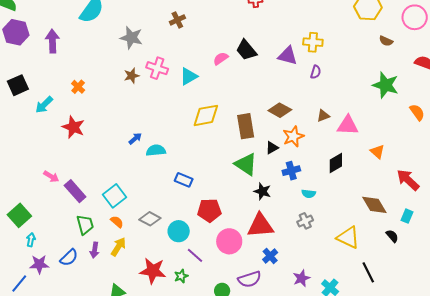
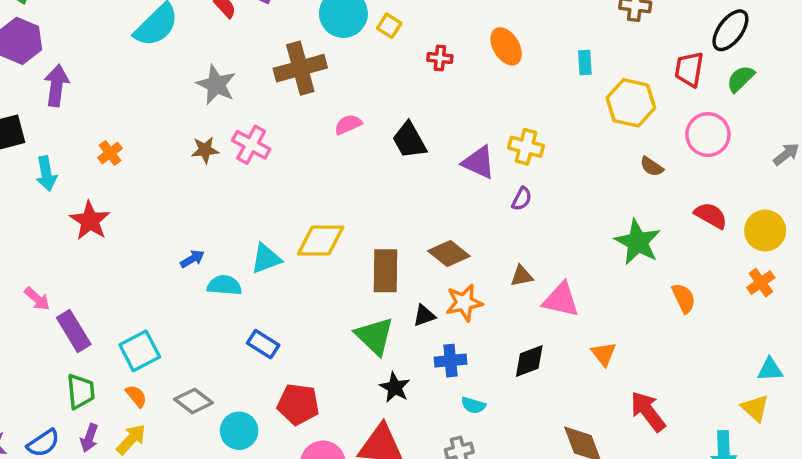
brown cross: (177, 20) -> (300, 68), size x1.8
purple arrow: (52, 41) -> (57, 85), moved
pink semicircle: (221, 59) -> (348, 124), moved
cyan triangle: (189, 76) -> (266, 259), moved
cyan arrow: (44, 105) -> (46, 174), turned -66

